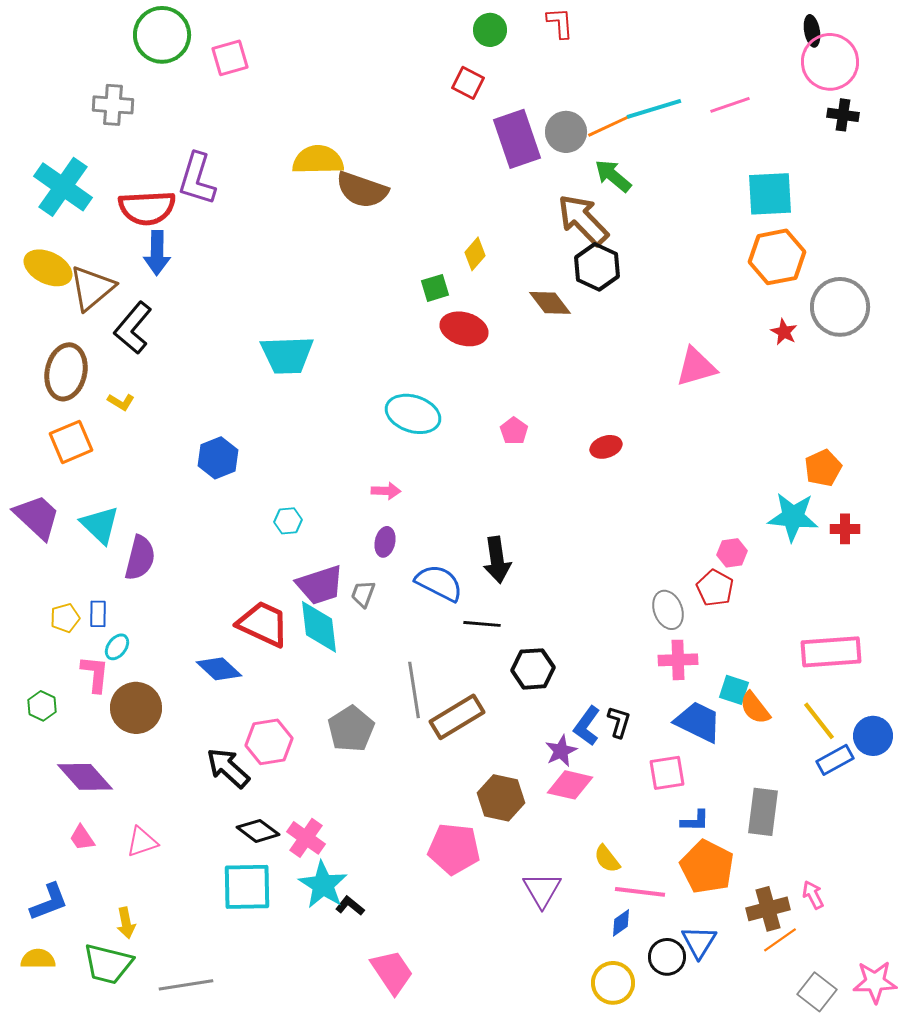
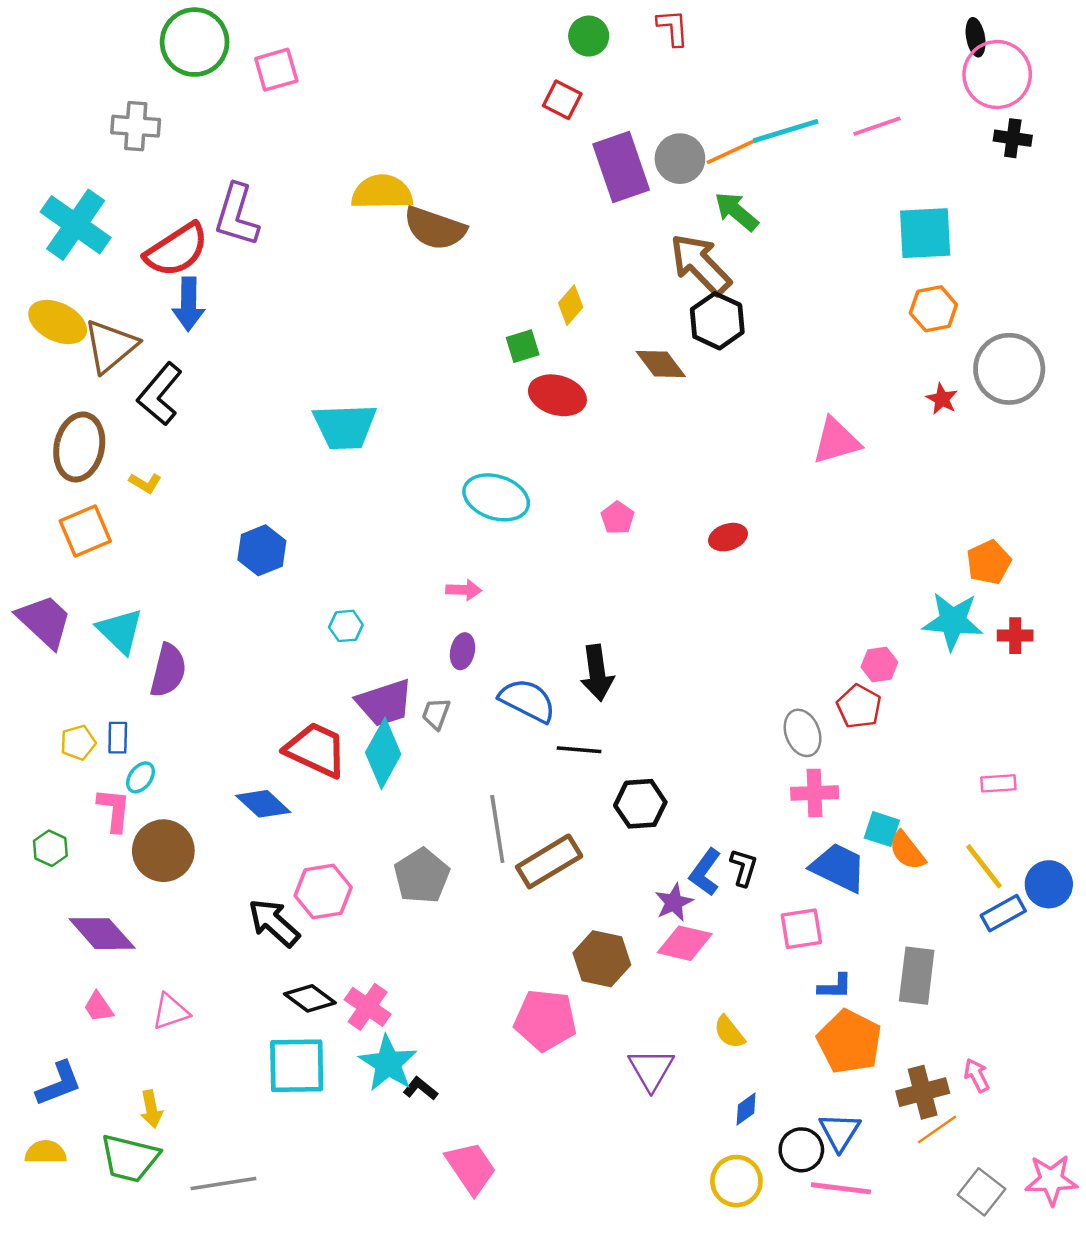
red semicircle: (147, 208) -> (177, 250), turned -30
orange hexagon: (777, 257) -> (933, 309), size x0.7
cyan diamond: (319, 627) -> (383, 753), turned 36
pink rectangle: (831, 652) -> (998, 783), size x0.5
pink line: (640, 892) -> (841, 1188), moved

